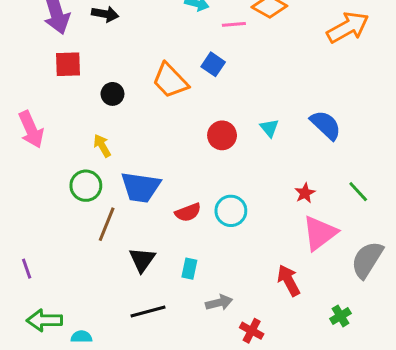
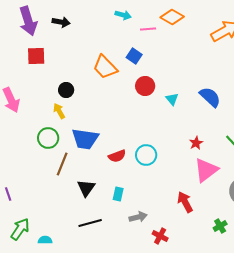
black circle: (112, 94) -> (66, 90), moved
red circle: (222, 135) -> (145, 86), moved
green arrow: (44, 320) -> (20, 229), turned 125

